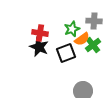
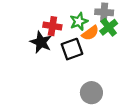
red cross: (40, 33) -> (52, 26), moved
green cross: (93, 45) -> (109, 27), moved

